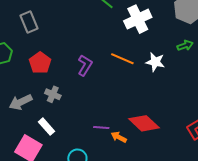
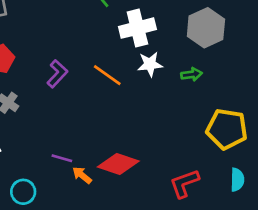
white star: (155, 62) -> (150, 64), moved, turned -30
red diamond: (144, 123) -> (118, 164), turned -36

